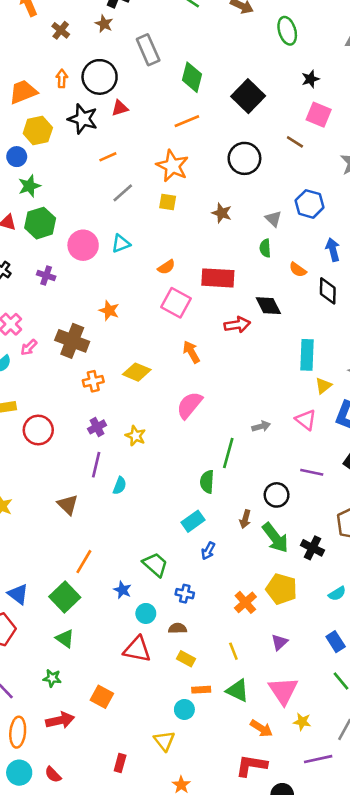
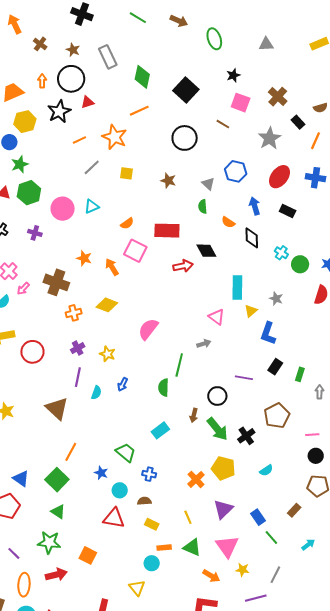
brown star: (104, 24) -> (73, 50), moved
black star: (83, 119) -> (59, 111), turned 30
orange star: (172, 166) -> (115, 137), moved
orange arrow: (191, 352) -> (112, 267), moved
pink triangle: (306, 420) -> (217, 317), moved
brown triangle: (68, 505) -> (57, 409), size x1.4
cyan rectangle: (193, 521) -> (160, 430), moved
black cross: (312, 548) -> (246, 436), turned 30
blue arrow: (208, 551) -> (123, 384), moved
purple triangle: (280, 642) -> (223, 509), size x1.5
blue rectangle: (336, 642) -> (258, 517), moved
green star: (52, 678) -> (49, 542), size x1.6

